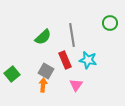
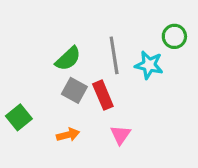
cyan star: (88, 60) -> (149, 65), moved
gray square: (46, 71) -> (74, 90), moved
orange arrow: (43, 85) -> (68, 135), turned 72

